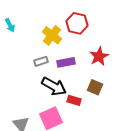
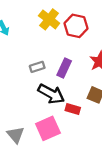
yellow cross: (52, 35) -> (49, 19), moved
purple rectangle: (66, 62) -> (64, 68), turned -54

